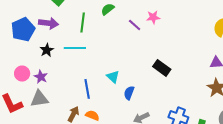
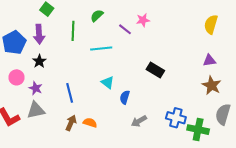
purple arrow: (49, 23) -> (39, 34), turned 84
cyan line: (75, 48) -> (101, 49), moved
pink circle: (22, 74) -> (17, 77), moved
blue line: (87, 89) -> (70, 93), moved

